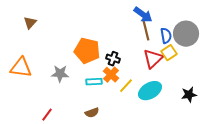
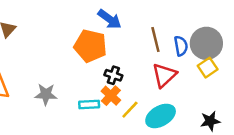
blue arrow: (143, 15) -> (110, 19), moved
orange pentagon: (87, 51) -> (90, 46), moved
yellow square: (169, 53) -> (208, 68), moved

